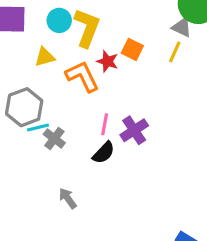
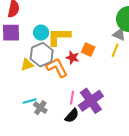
yellow L-shape: (87, 28) -> (59, 37), turned -110
yellow triangle: (45, 57) -> (27, 65), moved
gray hexagon: (24, 107) -> (42, 55), moved
purple cross: (134, 130) -> (91, 101), size x1.4

